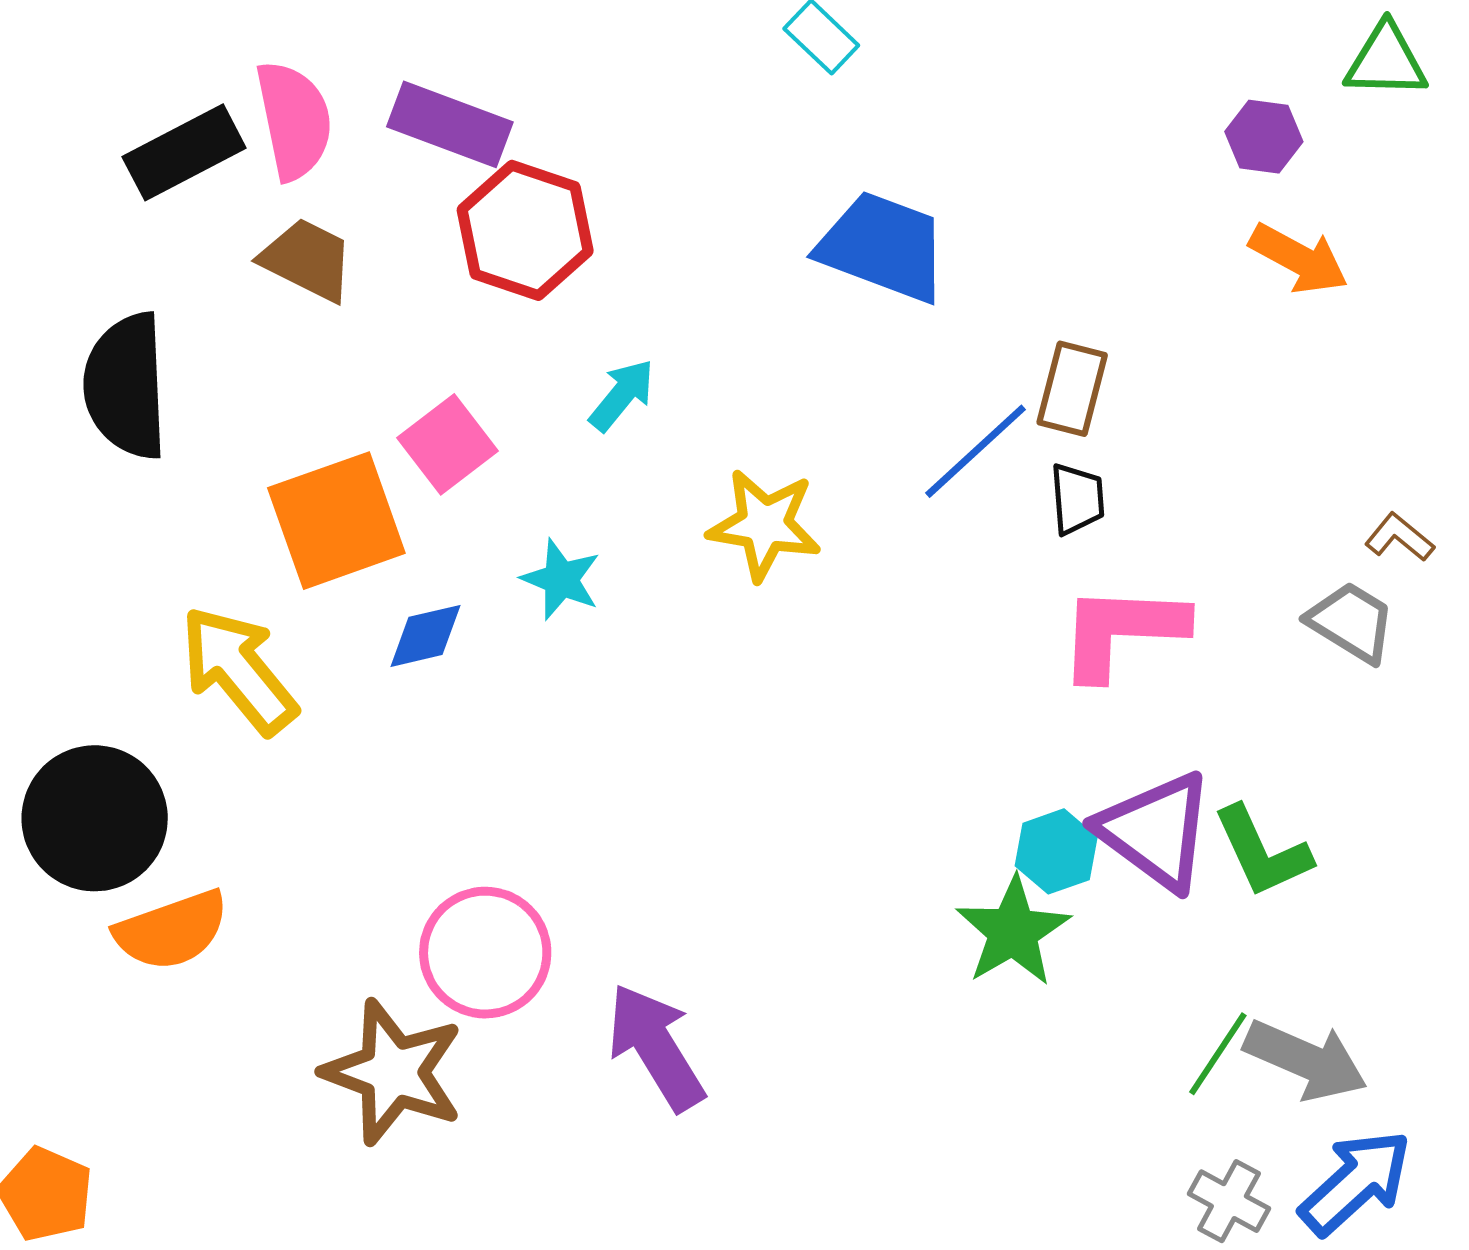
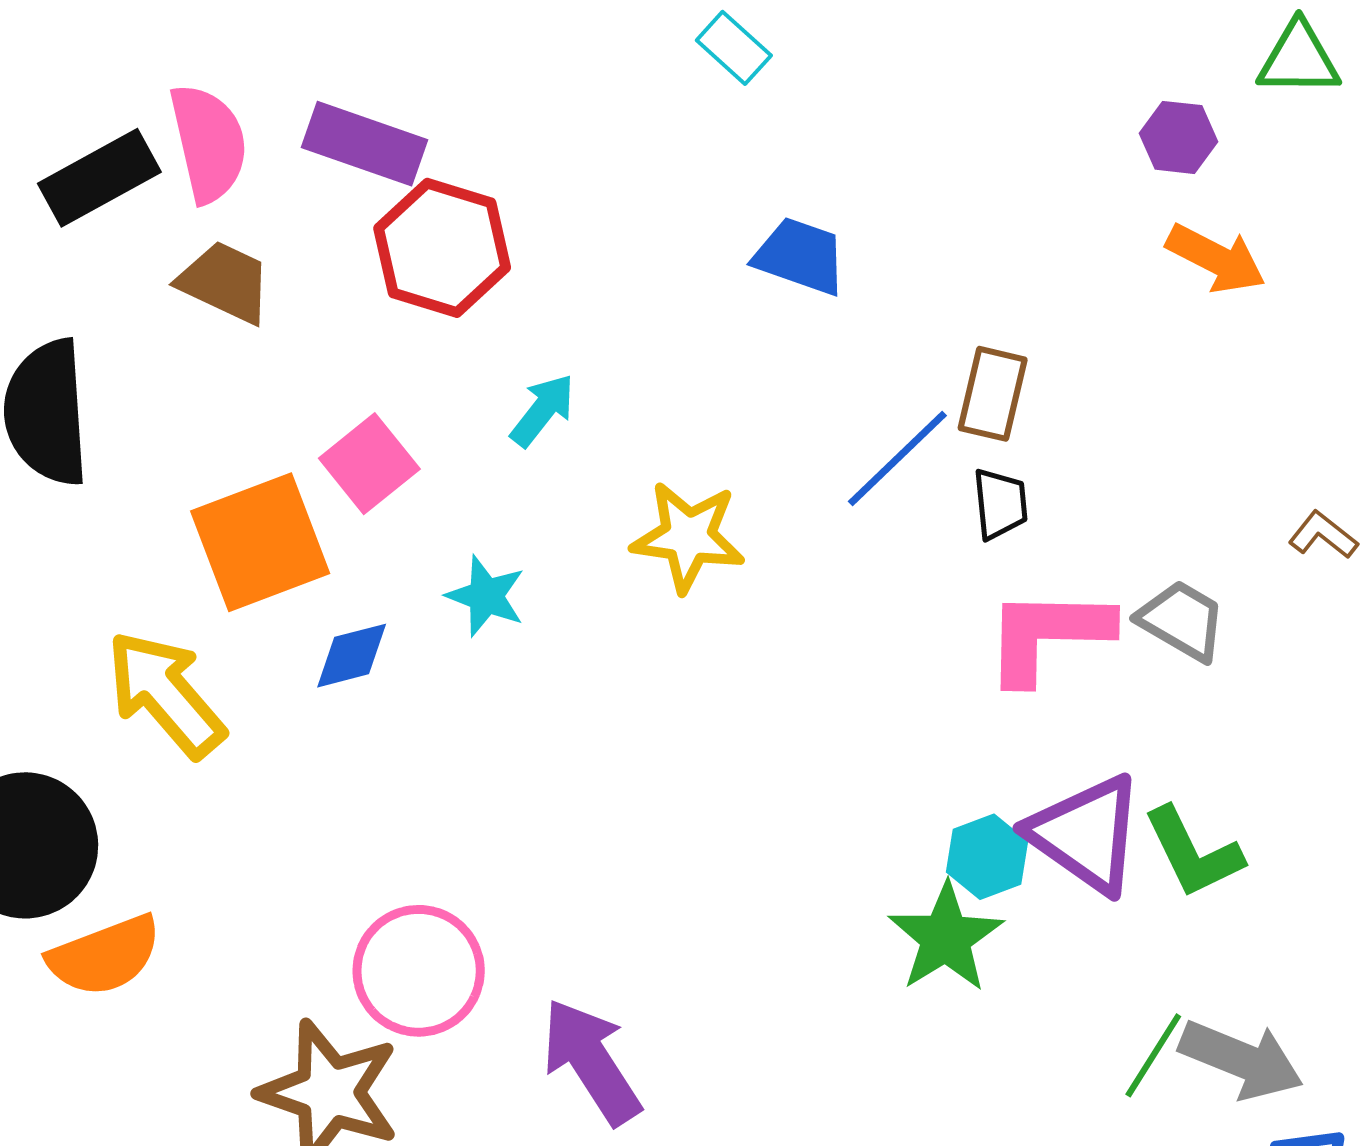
blue trapezoid: (883, 247) -> (800, 256), size x0.7
gray trapezoid: (1351, 622) -> (1182, 620), moved

